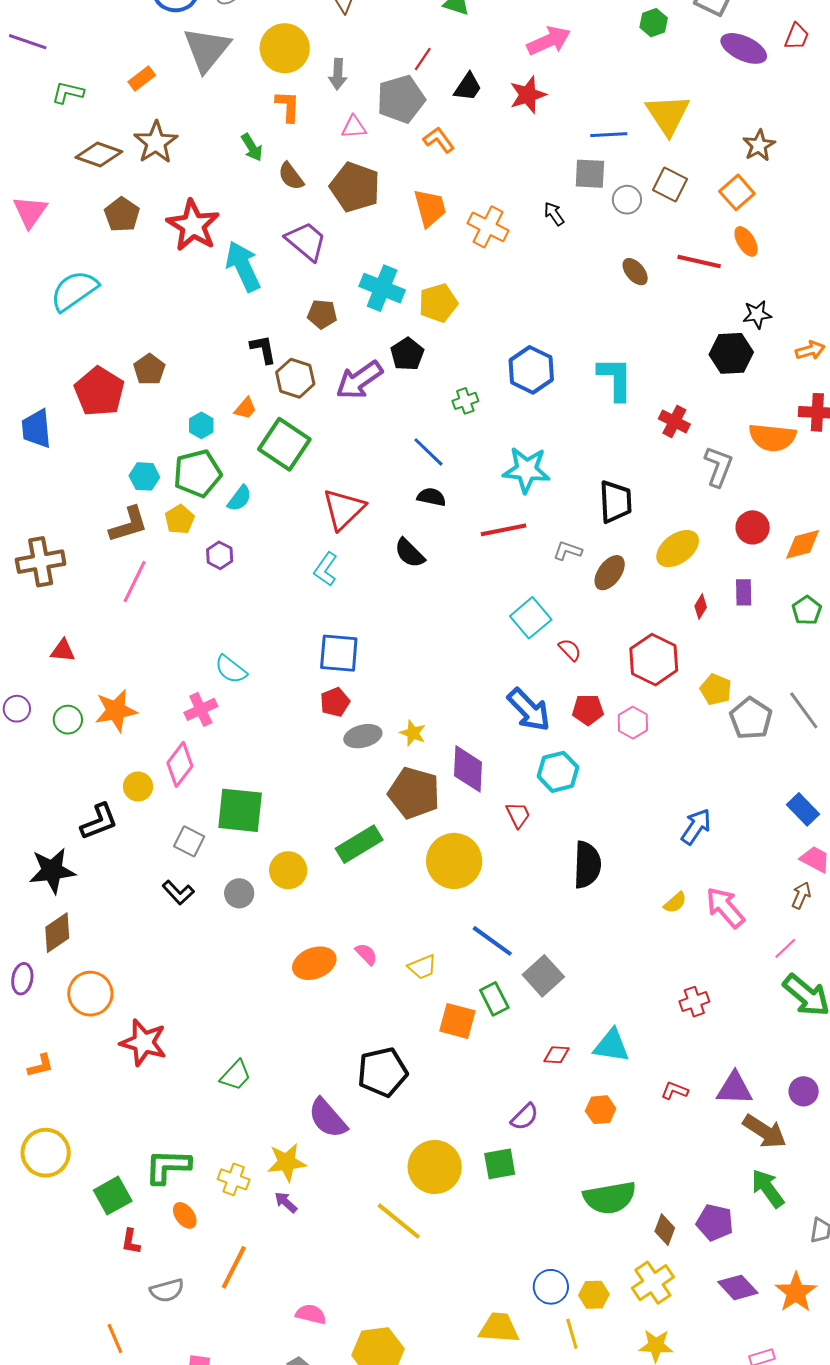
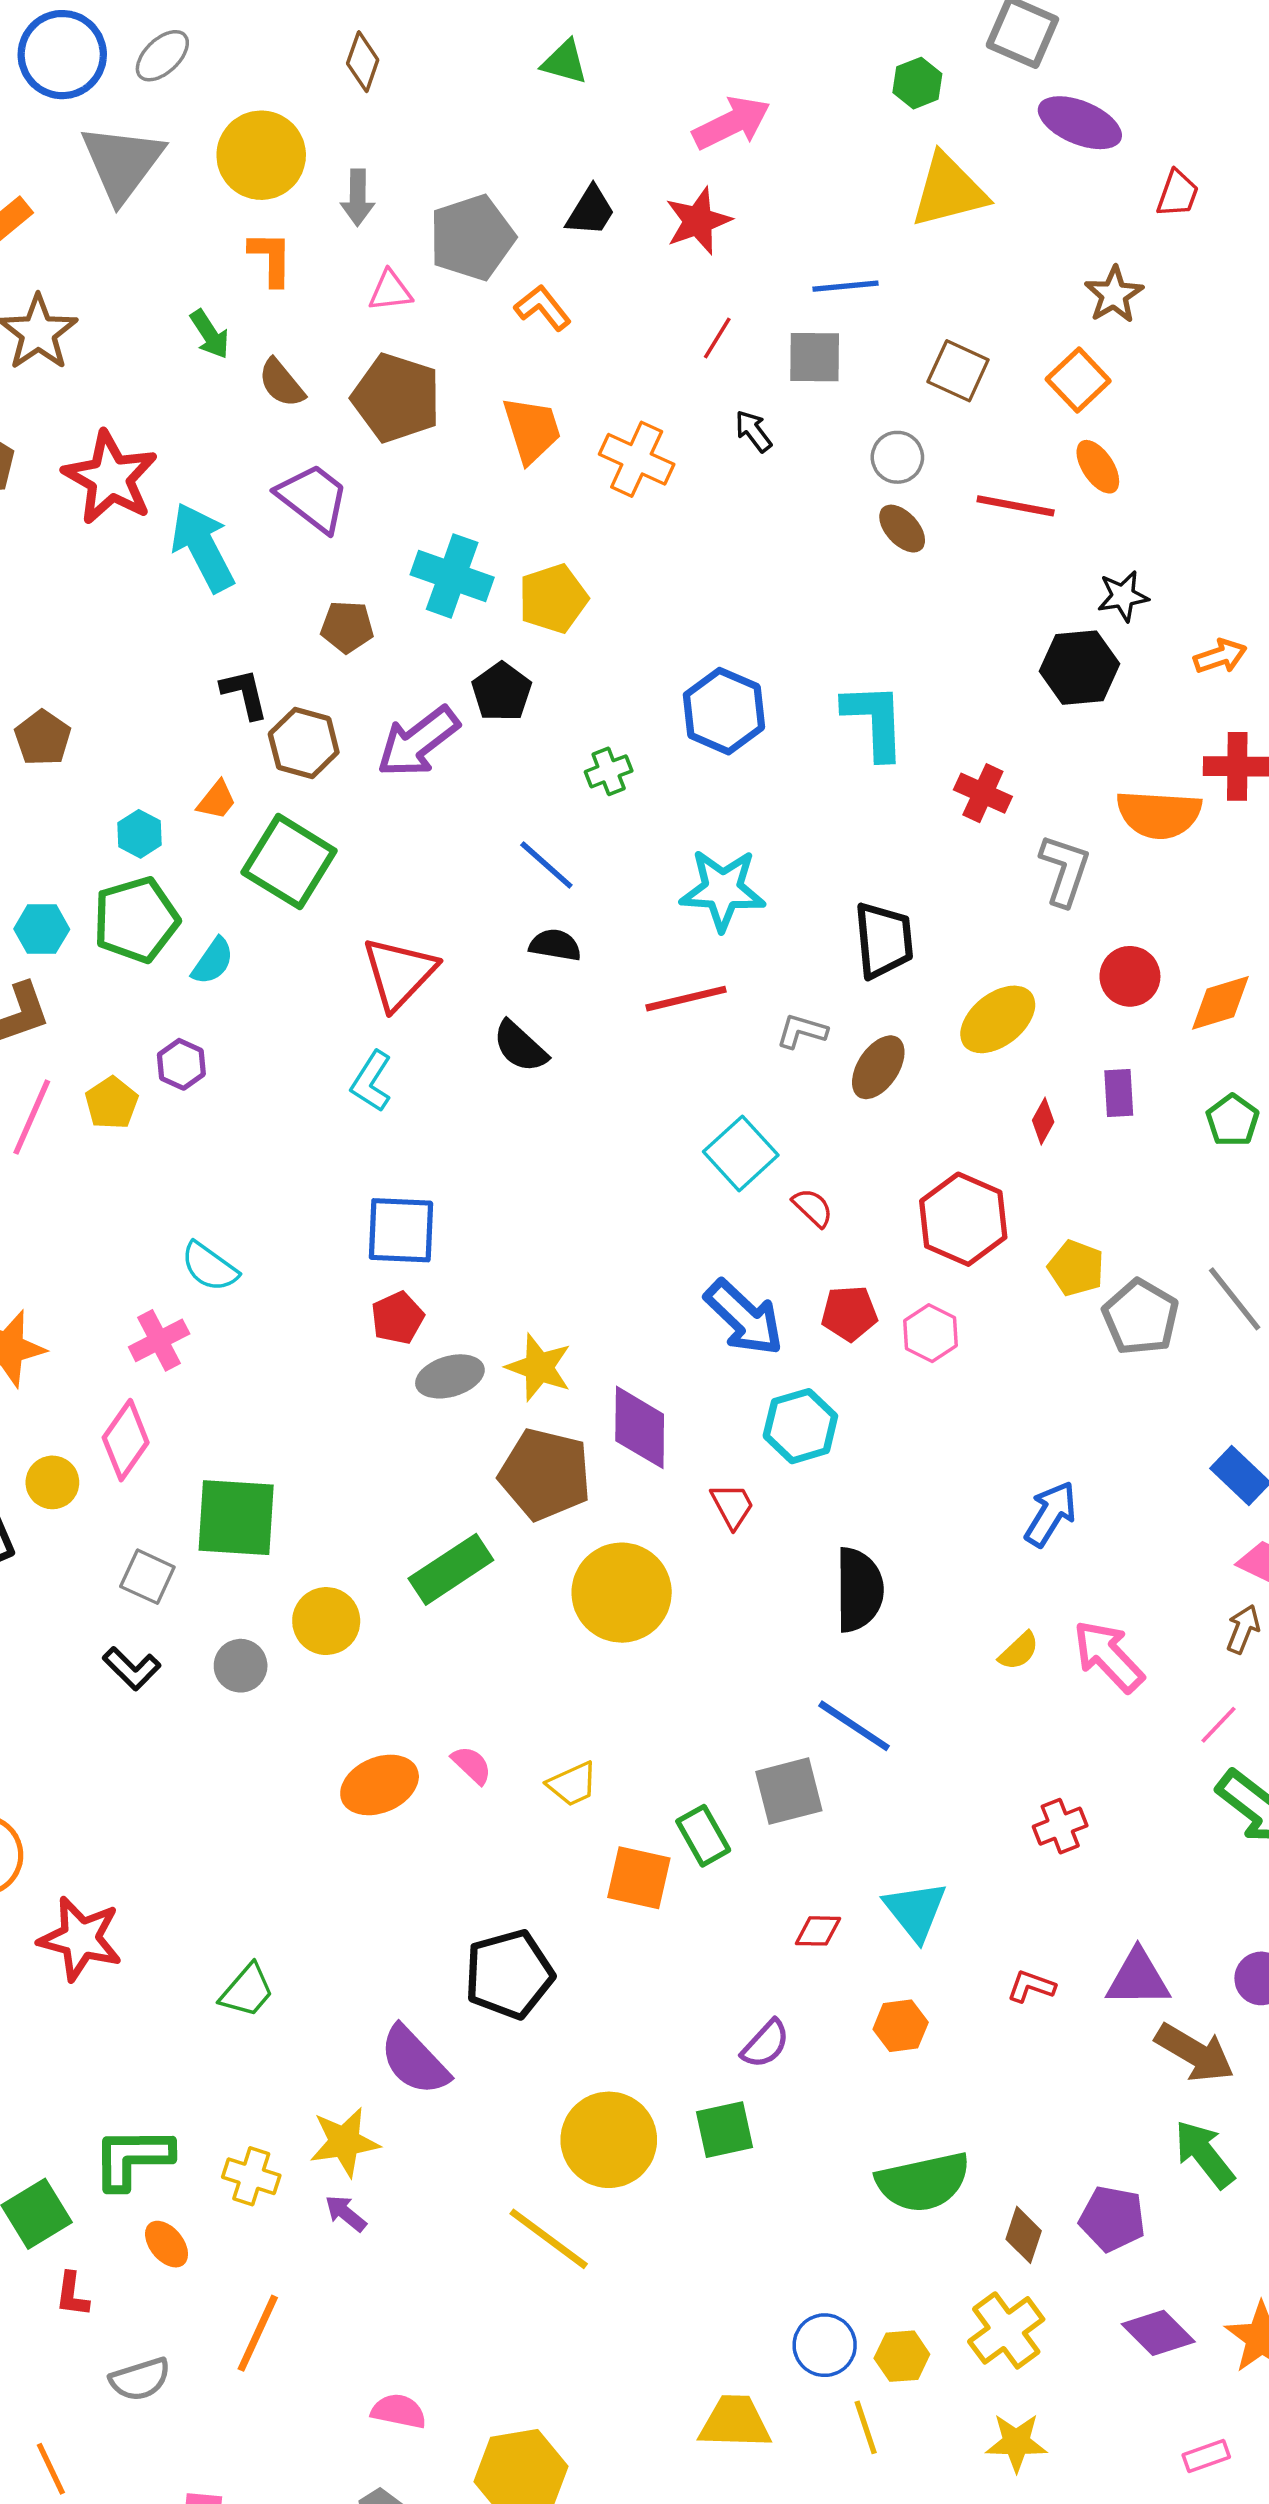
red trapezoid: (797, 36) -> (1178, 194), moved
red line: (423, 59) -> (717, 338), moved
yellow triangle: (668, 115) -> (949, 191), moved, turned 51
gray circle: (627, 200) -> (897, 457), moved
yellow pentagon: (180, 519) -> (112, 1103), moved
yellow star: (413, 733) -> (539, 1367), size x1.4
blue line: (492, 941) -> (854, 1726), moved
gray square: (543, 976) -> (789, 1791), turned 30
cyan triangle: (611, 1046) -> (915, 1911), turned 45

